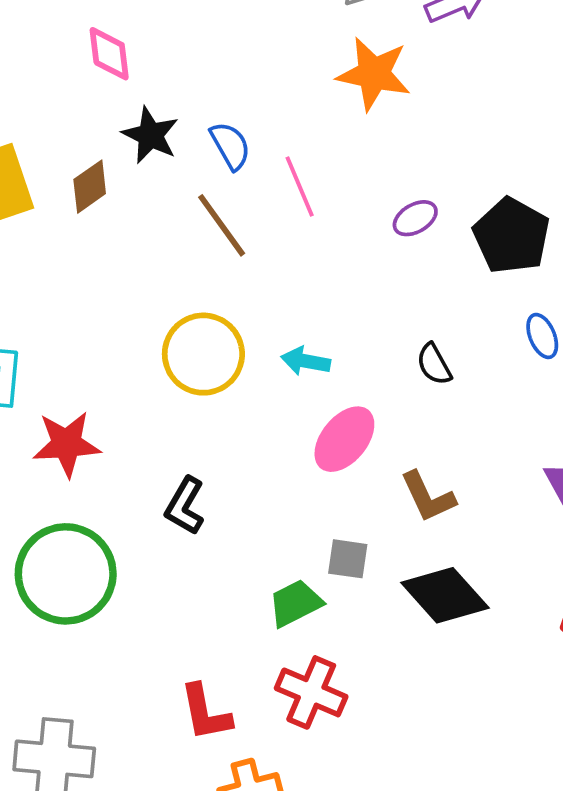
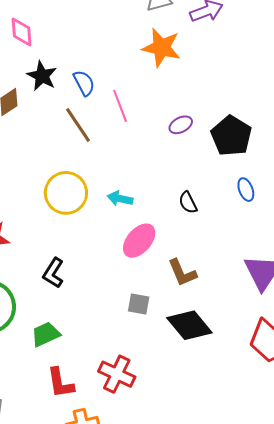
green trapezoid: (295, 603) -> (46, 334), moved

